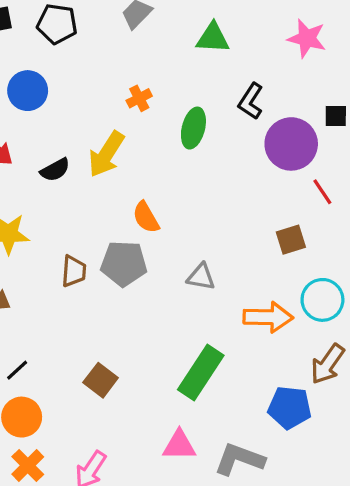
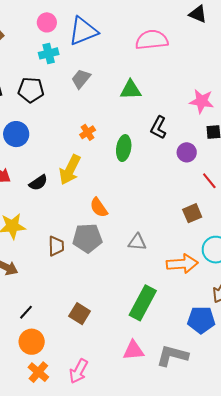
pink star: (307, 38) -> (202, 101), moved
purple circle: (291, 144) -> (187, 152), size x0.6

